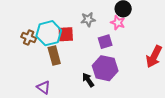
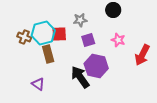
pink star: (118, 23) -> (118, 40), moved
purple square: (105, 42) -> (88, 40), moved
black arrow: (88, 80) -> (80, 77), size x1.6

